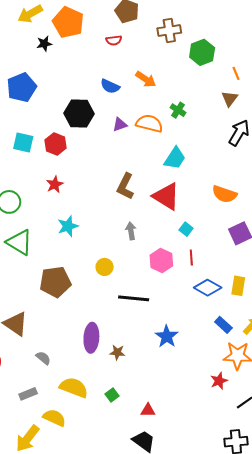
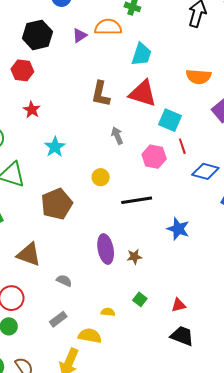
cyan square: (186, 229) -> (170, 120), size x1.6
yellow semicircle: (74, 388) -> (108, 312), moved, size x0.5

